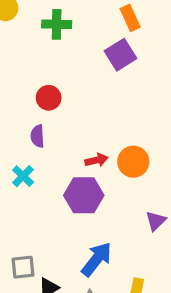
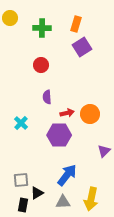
orange rectangle: (130, 18) -> (76, 24), moved, turned 42
red circle: (49, 98) -> (41, 65), moved
purple semicircle: (37, 136) -> (47, 97), moved

